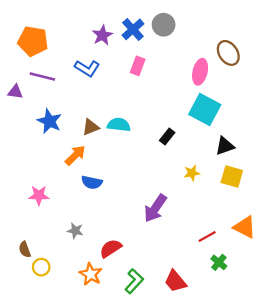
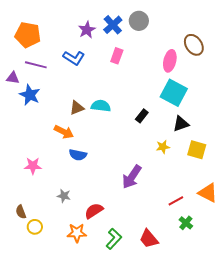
blue star: (49, 121) -> (30, 95), moved
black triangle: (225, 146) -> (181, 124), moved
orange arrow: (75, 155) -> (64, 132), turned 72
orange star: (91, 274) -> (77, 233), turned -30

